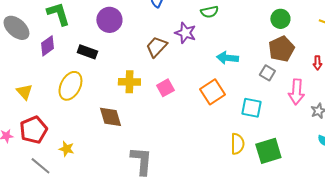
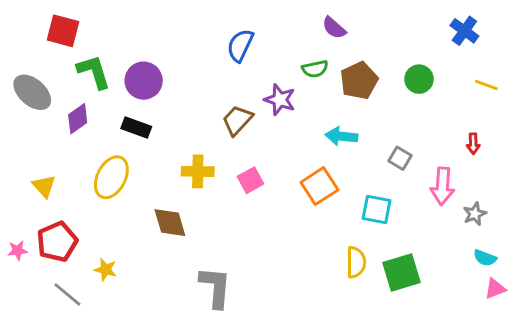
purple circle: (109, 20) -> (144, 81), moved
brown pentagon: (281, 49) -> (359, 81), moved

